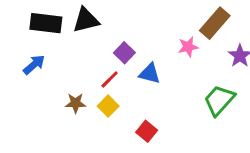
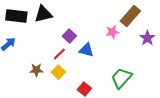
green trapezoid: (219, 100) -> (121, 78), moved

